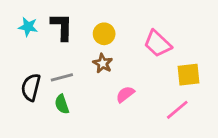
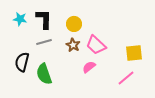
pink trapezoid: (158, 44) -> (96, 45), moved
gray line: (62, 77) -> (44, 42), moved
green semicircle: (62, 104) -> (44, 74), size x1.5

